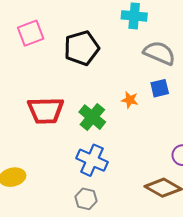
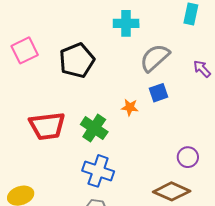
gray semicircle: (159, 53) -> (155, 58), turned -60

